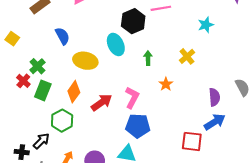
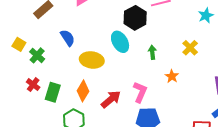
green cross: (37, 66) -> (37, 55), moved

